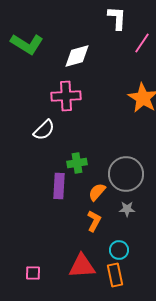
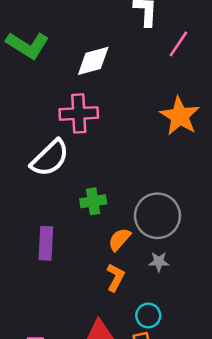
white semicircle: (44, 130) -> (50, 158), size x1.4
purple rectangle: (59, 186) -> (46, 243), moved

